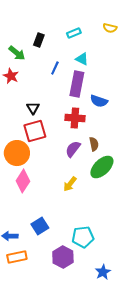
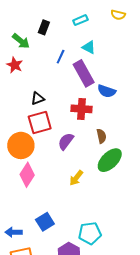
purple rectangle: (77, 84) -> (84, 73), turned -40
black triangle: (33, 108) -> (38, 98), turned 40
purple semicircle: (73, 149) -> (66, 141), moved

